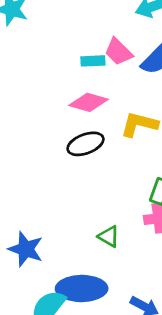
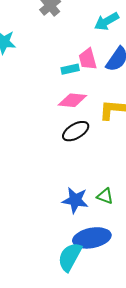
pink trapezoid: (118, 52) -> (88, 59), turned 40
blue star: (26, 249) -> (75, 200), moved

